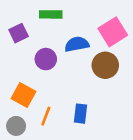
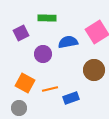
brown circle: (105, 65) -> (94, 70), moved
blue rectangle: (80, 114) -> (71, 98), turned 63
orange line: (46, 116) -> (50, 89), moved, turned 56

